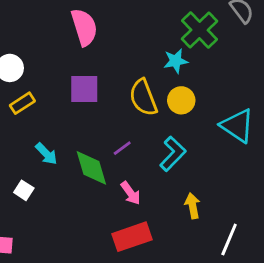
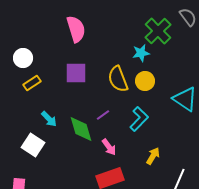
white square: (24, 190) -> (33, 145), size x1.6
yellow arrow: (192, 206) -> (153, 156), turned 42

